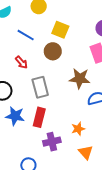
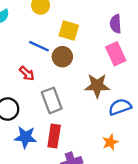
blue line: (26, 35) -> (39, 46), moved
orange star: (78, 129) -> (110, 142), moved

